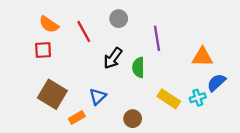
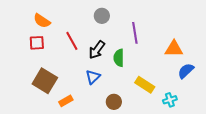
red line: (84, 31) -> (72, 41), moved
blue triangle: (98, 97) -> (93, 77), moved
cyan cross: (198, 98) -> (170, 100), moved

